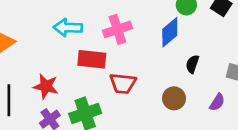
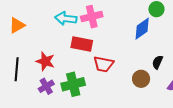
pink cross: (117, 29) -> (92, 17), moved
black semicircle: (192, 64) -> (157, 62), moved

